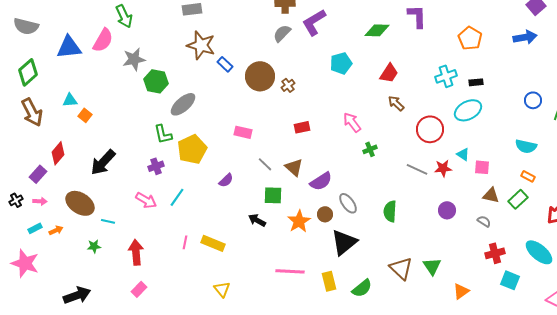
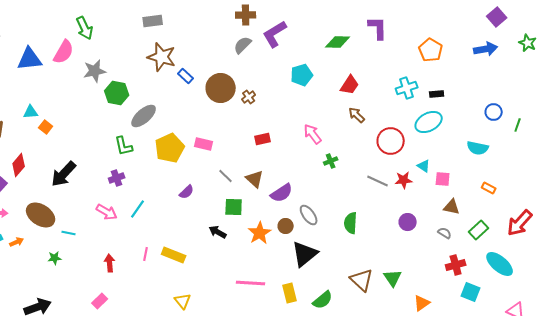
cyan semicircle: (526, 146) -> (478, 148), moved
yellow pentagon: (192, 149) -> (170, 148), moved
green rectangle: (518, 199) -> (479, 230), moved
red arrow: (136, 252) -> (110, 263), moved, size x0.7

